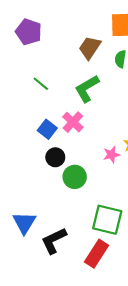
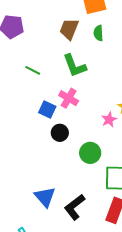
green L-shape: (87, 88) -> (75, 66), turned -68
green circle: (75, 177) -> (90, 153), moved

